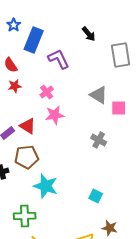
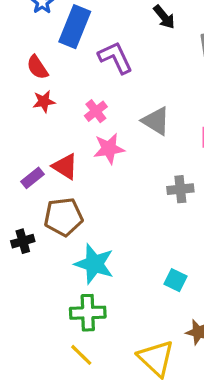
gray triangle: (99, 95) -> (156, 121), moved
gray cross: (99, 140) -> (180, 189), turned -35
green cross: (25, 216) -> (88, 313), moved

